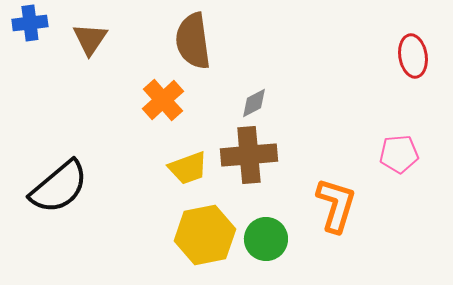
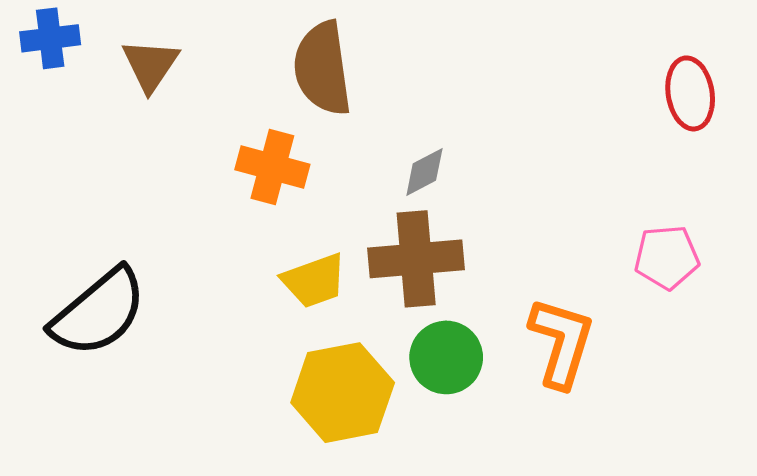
orange cross: (163, 100) -> (272, 167), turned -33
green circle: (266, 239) -> (446, 357), moved

